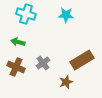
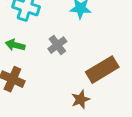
gray cross: (43, 63) -> (57, 45), moved

